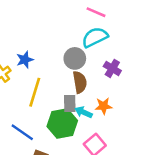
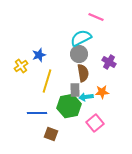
cyan semicircle: (95, 37) -> (81, 38), moved
cyan arrow: (84, 112) -> (86, 97), turned -32
blue line: (22, 132) -> (37, 113), turned -36

